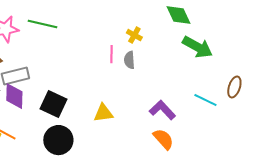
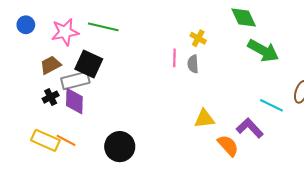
black square: (53, 104) -> (89, 64), moved
purple L-shape: (162, 110) -> (250, 128), moved
yellow triangle: (103, 113) -> (204, 119), moved

